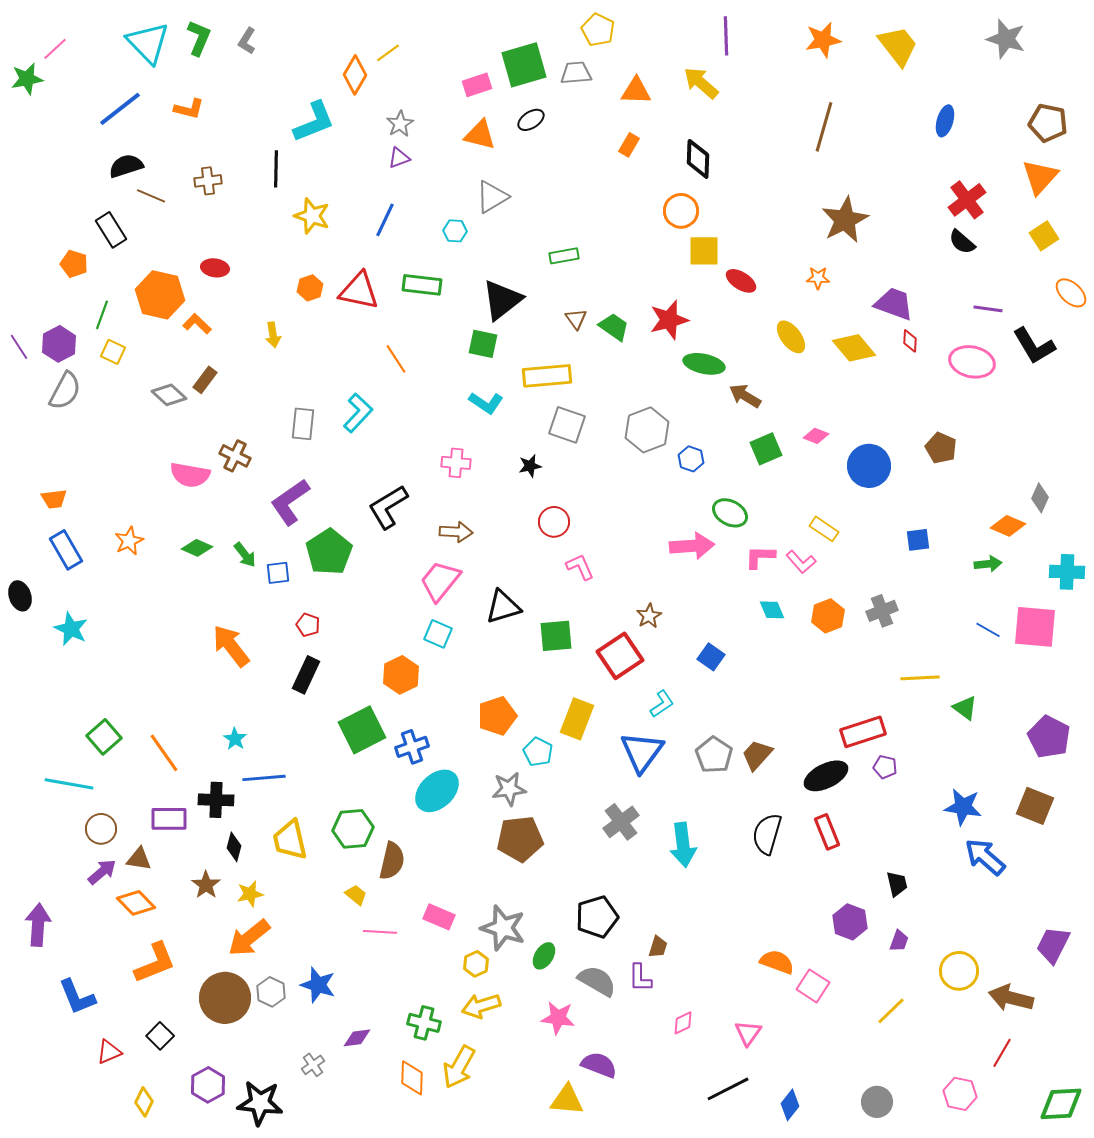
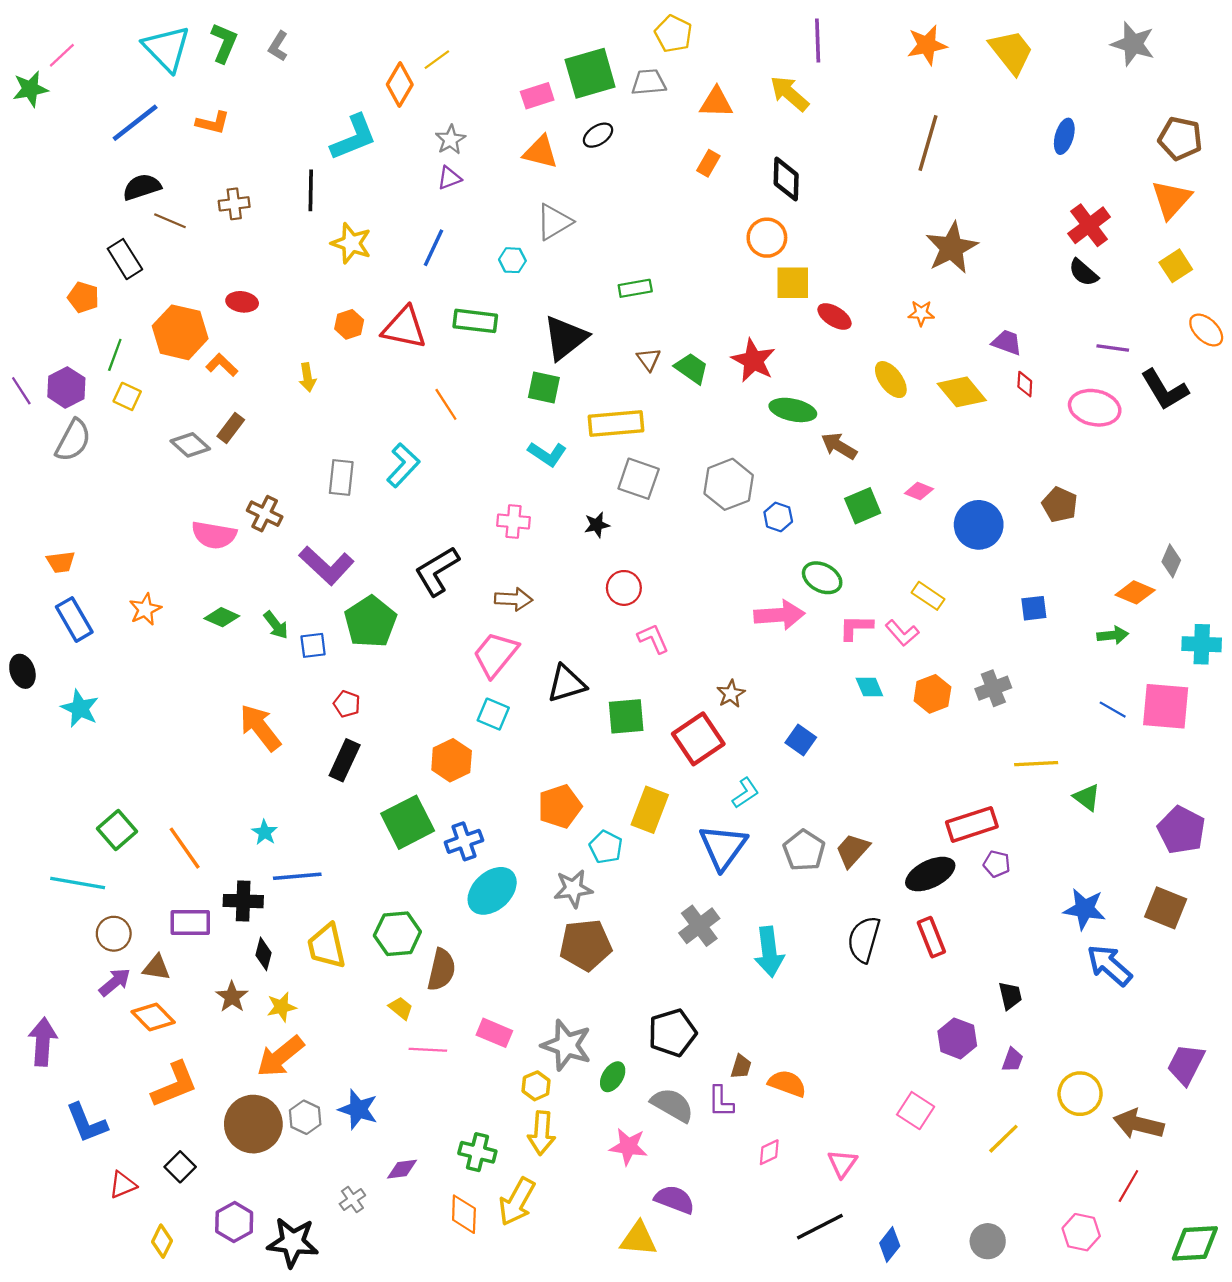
purple trapezoid: (894, 304) -> (1007, 342), size x0.7
red star: (669, 320) -> (753, 360), turned -30
purple L-shape: (290, 502) -> (327, 565), turned -102
orange semicircle: (777, 962) -> (787, 1084), moved
yellow arrow: (481, 1006) -> (542, 1133), turned -69

